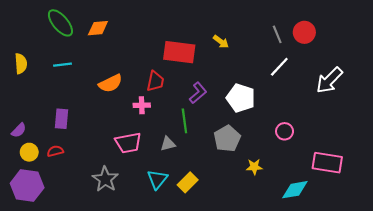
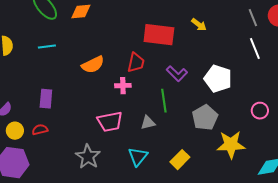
white line: (279, 67) -> (255, 49), turned -65
purple L-shape: (198, 93) -> (177, 74), turned 85
yellow star: (254, 167) -> (231, 145), size x1.8
yellow rectangle: (188, 182) -> (180, 160), moved

